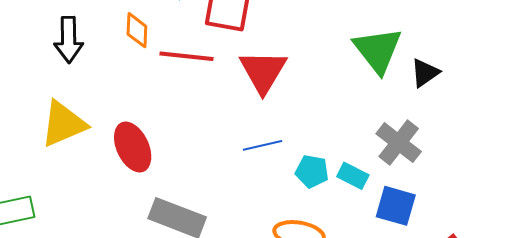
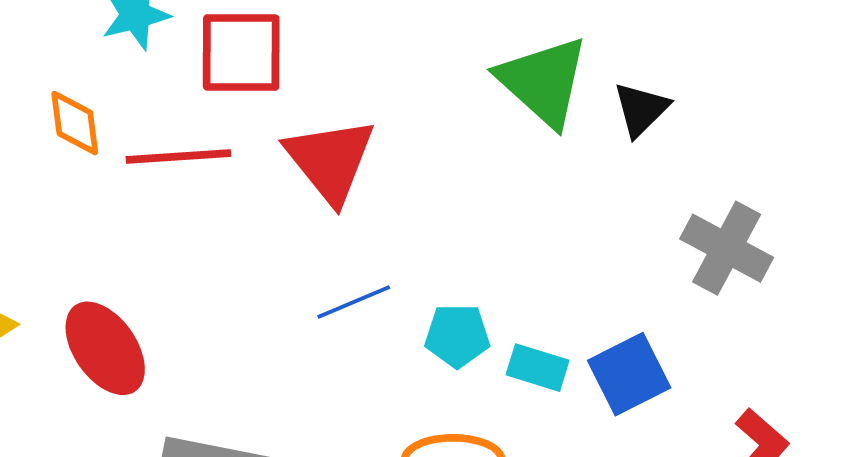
gray cross: (399, 143) -> (727, 248), moved
cyan rectangle: (353, 176) -> (538, 368), moved
blue square: (396, 206) -> (629, 374), turned -33

